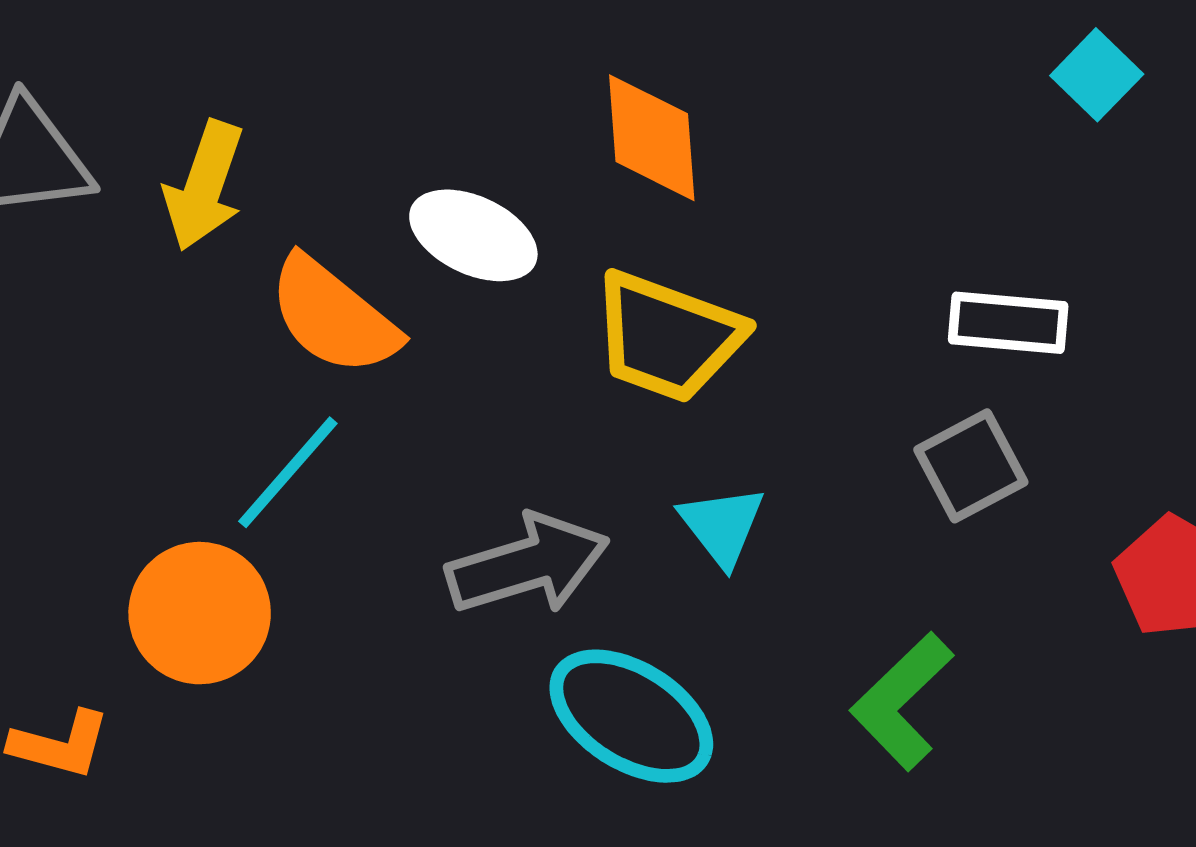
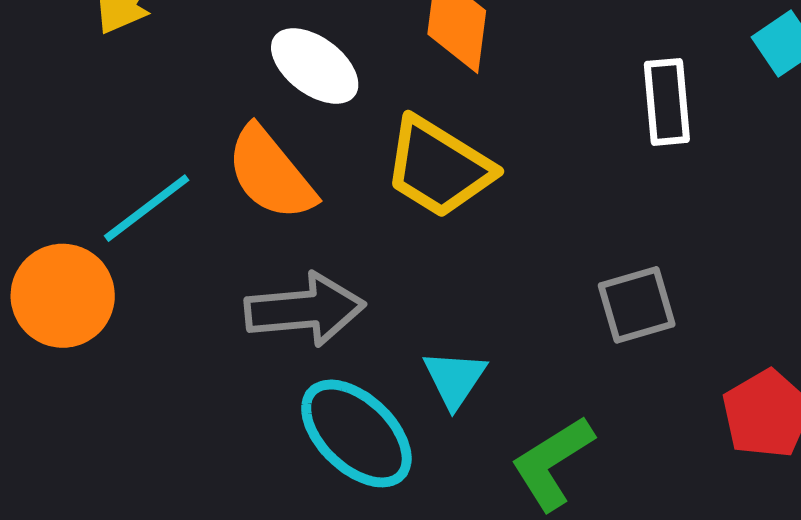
orange semicircle: (333, 316) -> (271, 174), moved
white rectangle: (1008, 323) -> (667, 102), moved, turned 68
cyan triangle: (722, 526) -> (455, 379), moved

